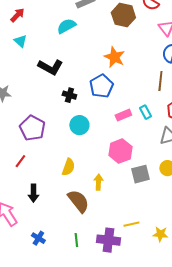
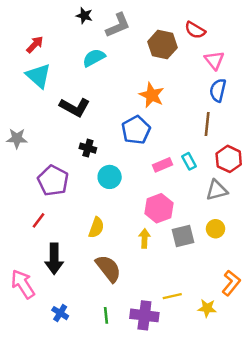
cyan triangle: (20, 41) -> (39, 76), size x1.6
black cross: (69, 95) -> (88, 148), moved
yellow arrow: (98, 182) -> (144, 238), moved
black arrow: (33, 193) -> (54, 259), size x1.4

